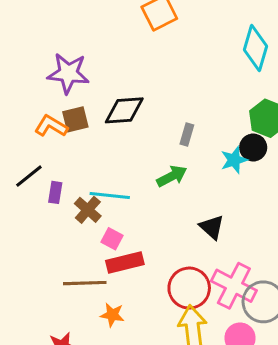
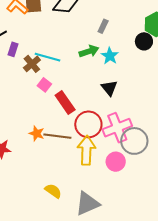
cyan star: (234, 160) -> (110, 56), moved, turned -30
red rectangle: (125, 263) -> (65, 103), moved, turned 60
brown line: (85, 283) -> (57, 136), moved
pink cross: (234, 286) -> (117, 128), turned 32

